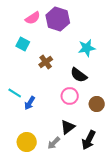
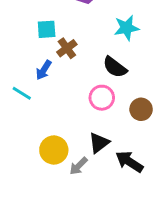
cyan square: (23, 44) -> (47, 29), moved, turned -32
blue arrow: (30, 103) -> (44, 70), moved
black arrow: (89, 140) -> (129, 162), turned 96
yellow circle: (27, 142) -> (54, 150), moved

